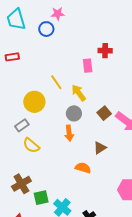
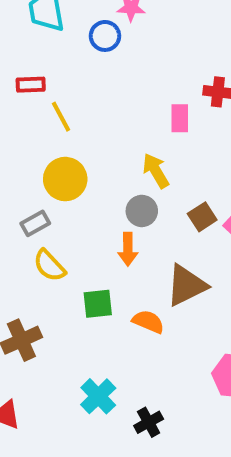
yellow line: (56, 82) -> (61, 117), moved
brown triangle: (100, 148) -> (186, 285), size x1.6
green square: (41, 198) -> (98, 304), moved

